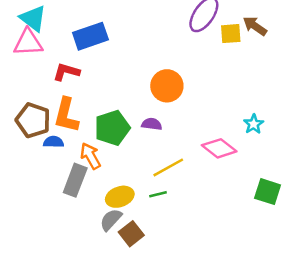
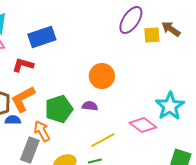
orange L-shape: (66, 115) -> (23, 99), turned 48
cyan star: (254, 124) -> (170, 106), size x1.8

